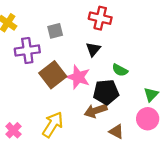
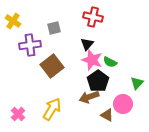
pink star: (78, 77) -> (92, 60), moved
black pentagon: (106, 92) -> (98, 81), turned -30
pink circle: (148, 119) -> (123, 104), moved

